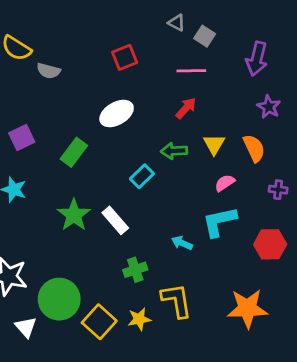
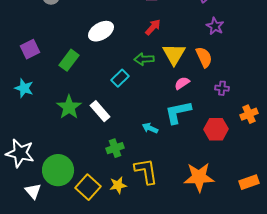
yellow triangle: (214, 144) -> (174, 54), size x1.4

